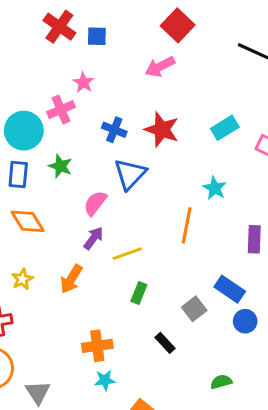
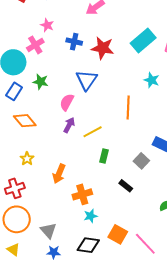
cyan rectangle: (225, 128) -> (143, 41), size x1.4
blue cross: (114, 130) -> (74, 42), moved
blue rectangle: (18, 175) -> (14, 91), turned 36
cyan star: (215, 188) -> (152, 80), moved
orange arrow: (71, 279) -> (59, 174), moved

